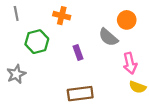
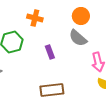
orange circle: (127, 20) -> (81, 16), moved

